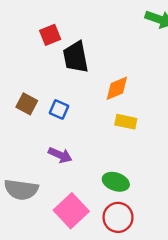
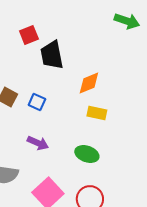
green ellipse: (116, 182) -> (87, 154), moved

